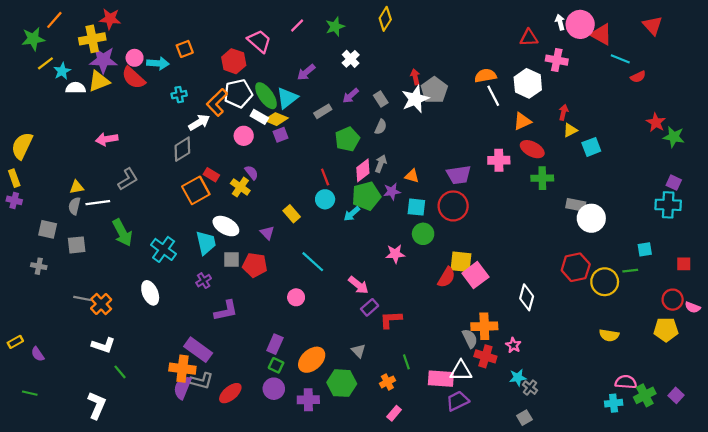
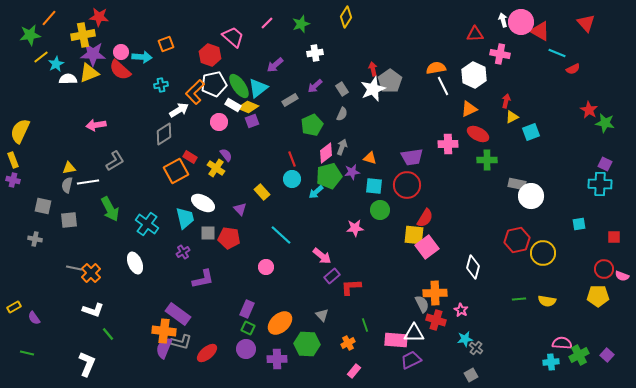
white cross: (351, 59) -> (315, 53), turned 35
green line: (630, 271) -> (519, 299), moved
red semicircle: (446, 277) -> (425, 218), moved

